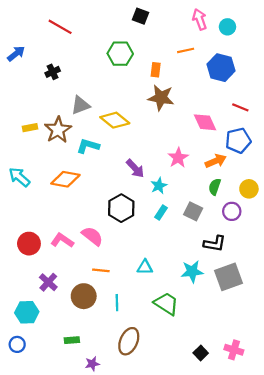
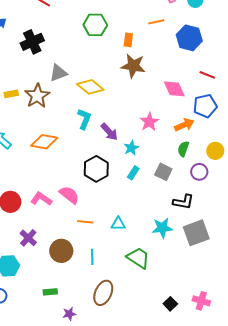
black cross: (53, 72) -> (32, 42), size x1.6
cyan L-shape: (88, 146) -> (84, 119), moved, turned 95
orange line: (101, 270) -> (85, 222), moved

